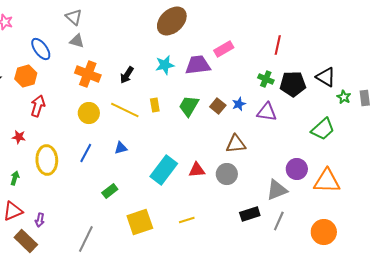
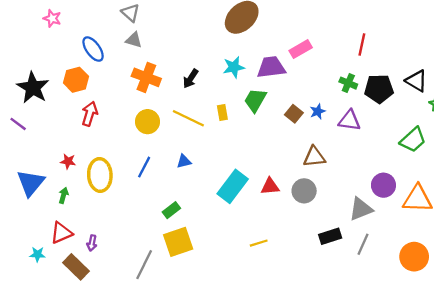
green trapezoid: (189, 106) -> (255, 100), moved
red star: (19, 137) -> (68, 161), moved
yellow square: (140, 222) -> (178, 242), moved

